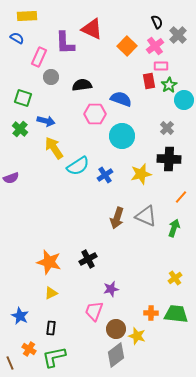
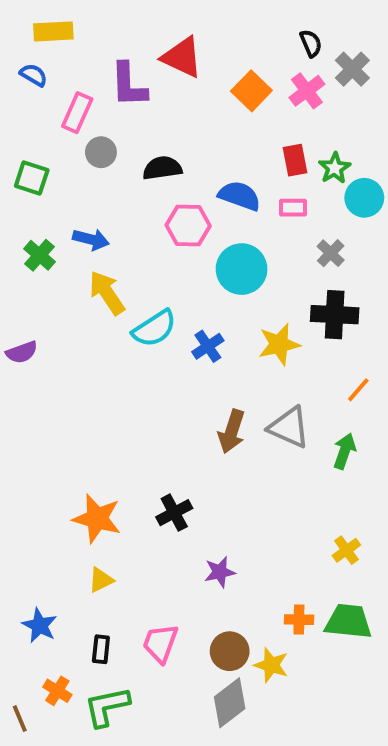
pink rectangle: (161, 66) -> (293, 208), moved
green square: (23, 98) -> (32, 178), moved
pink trapezoid: (94, 311) -> (160, 643), moved

